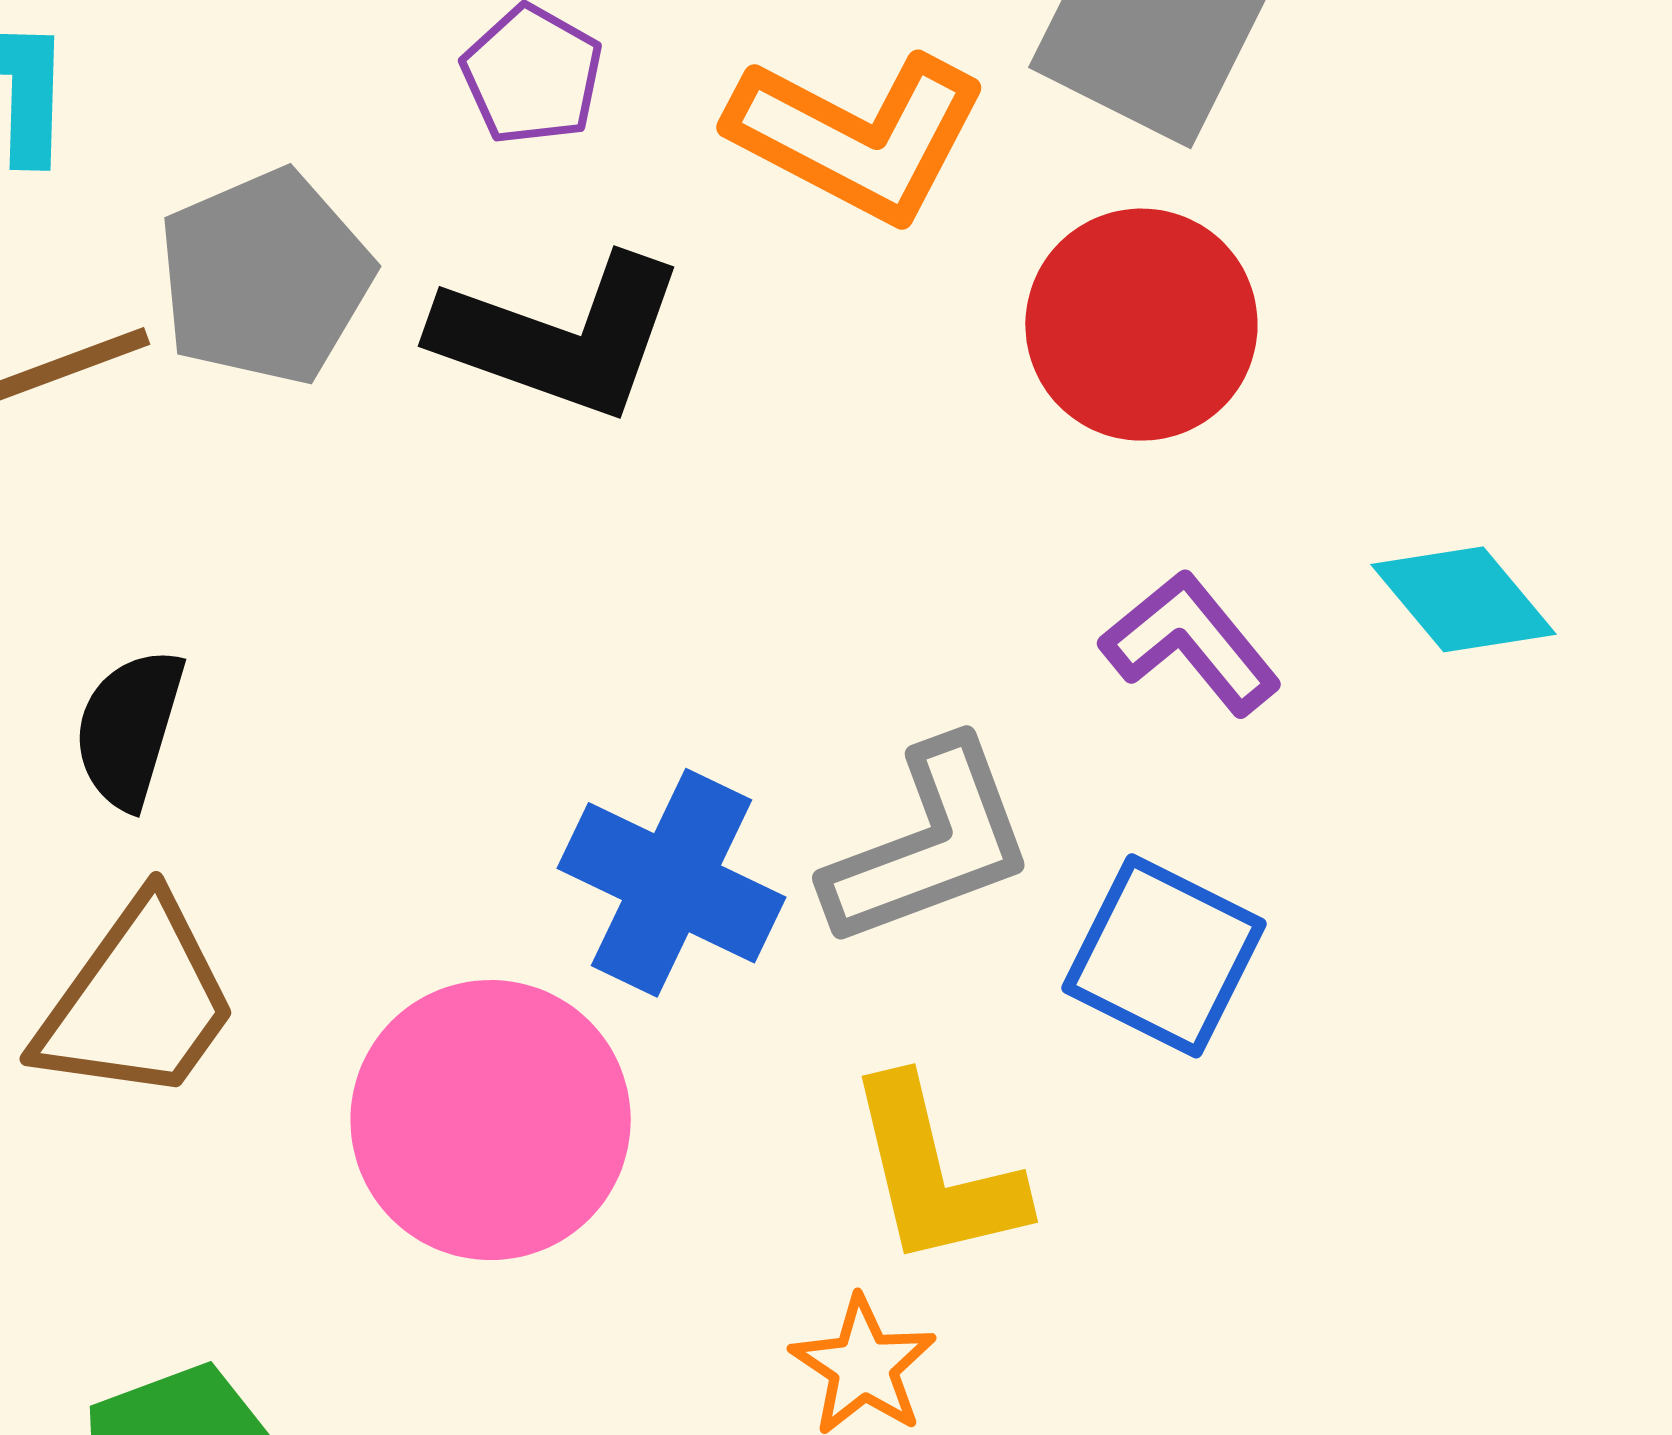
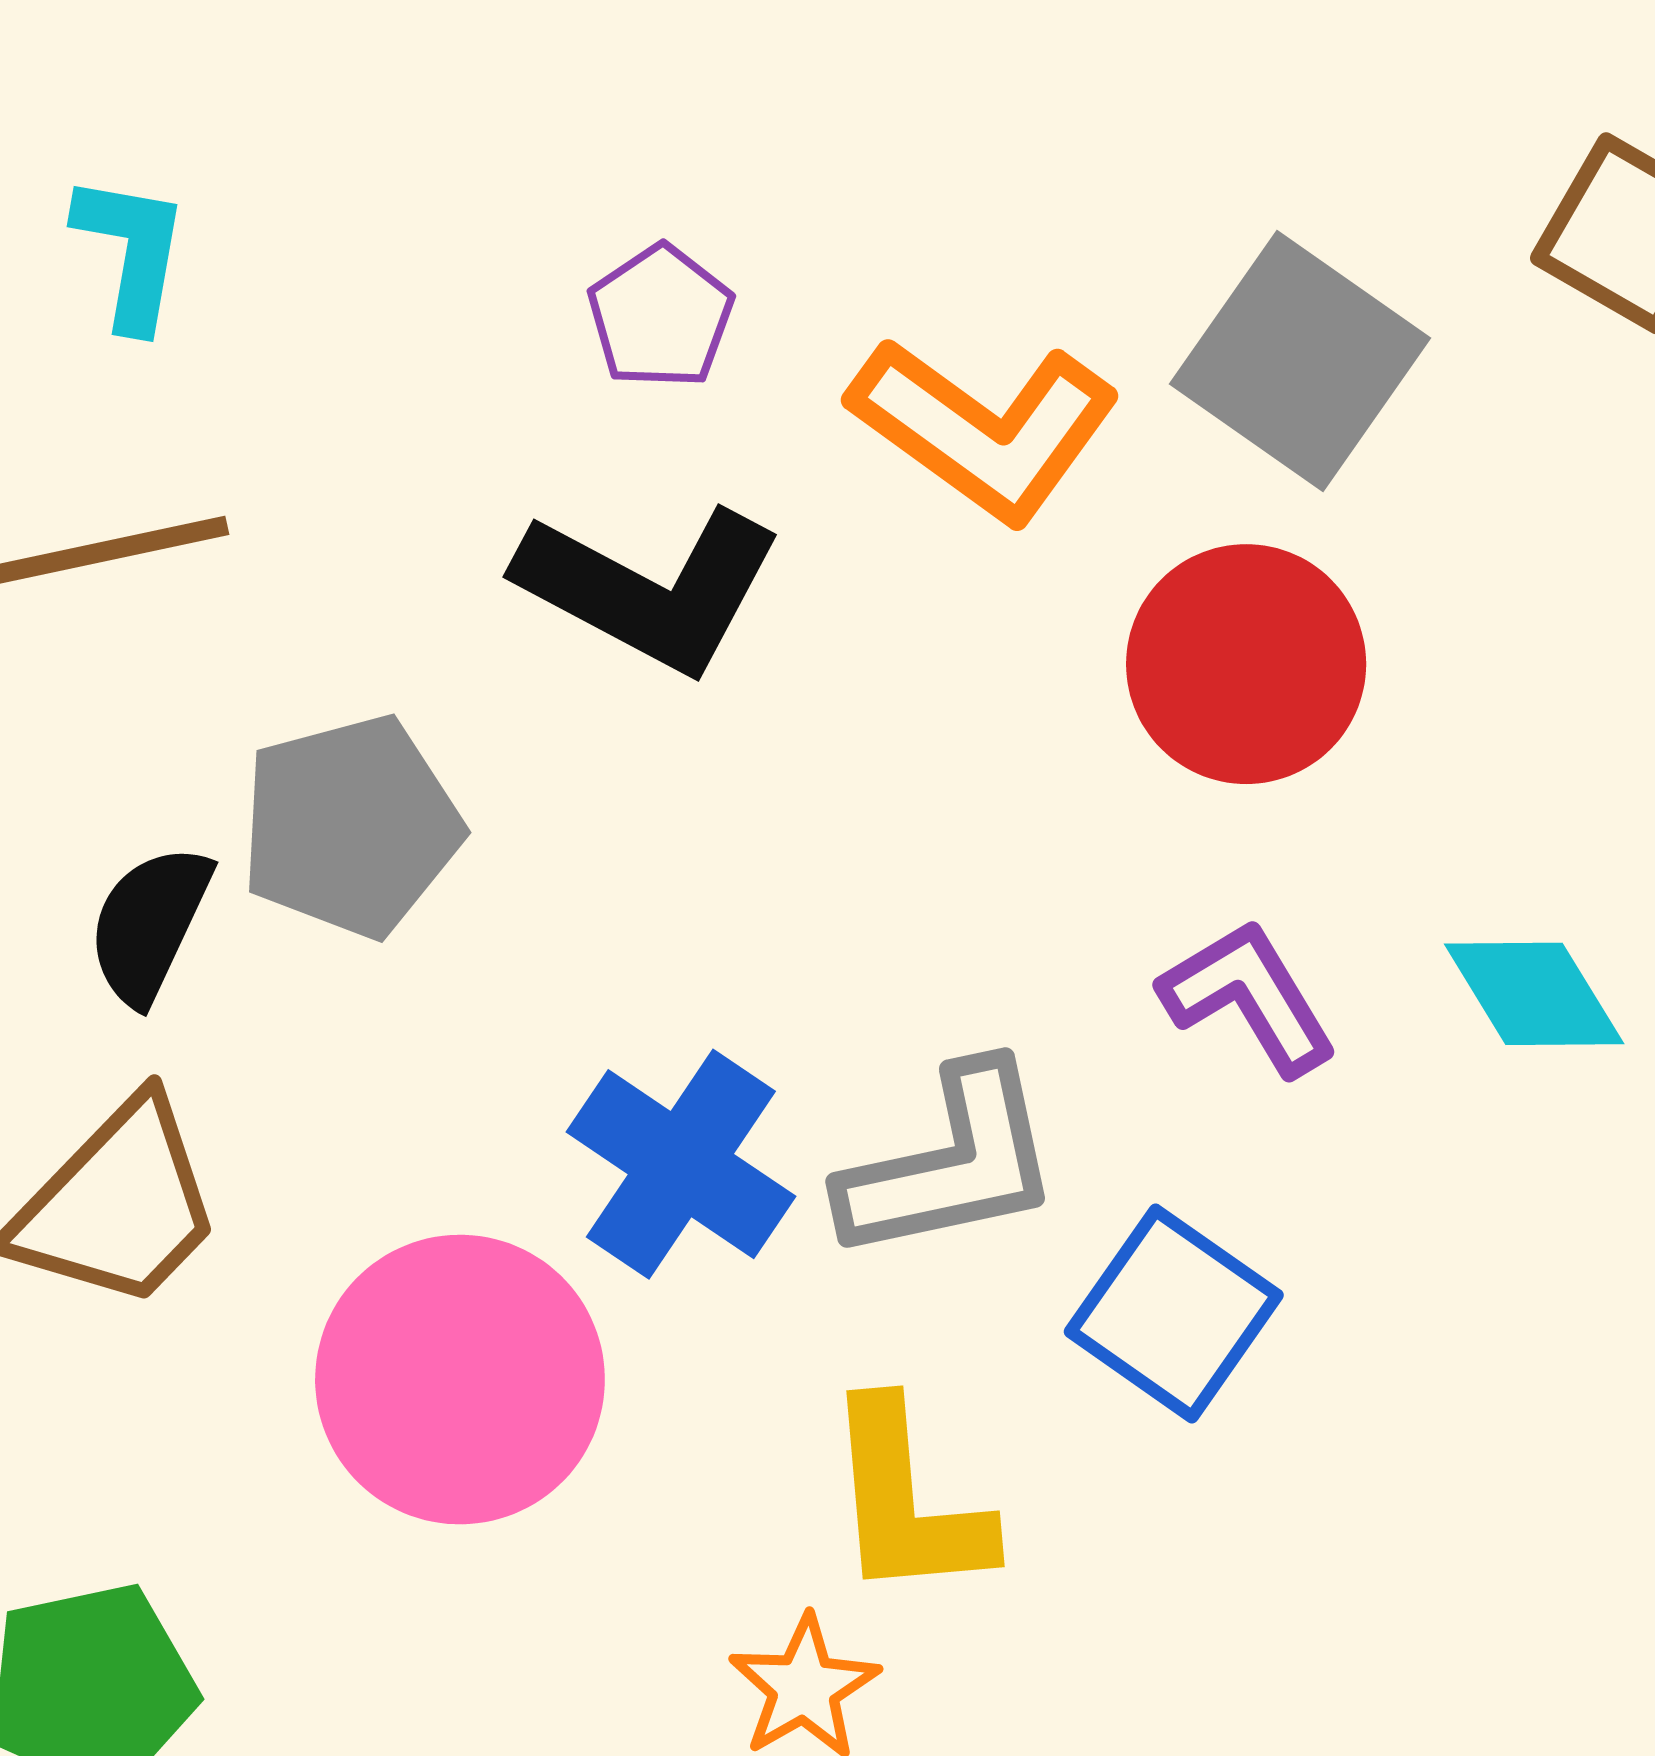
gray pentagon: (265, 277) -> (351, 826), moved

